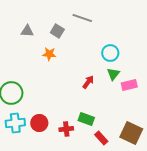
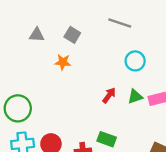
gray line: (82, 18) -> (120, 23), moved
green triangle: (113, 74) -> (135, 96), moved, turned 32

